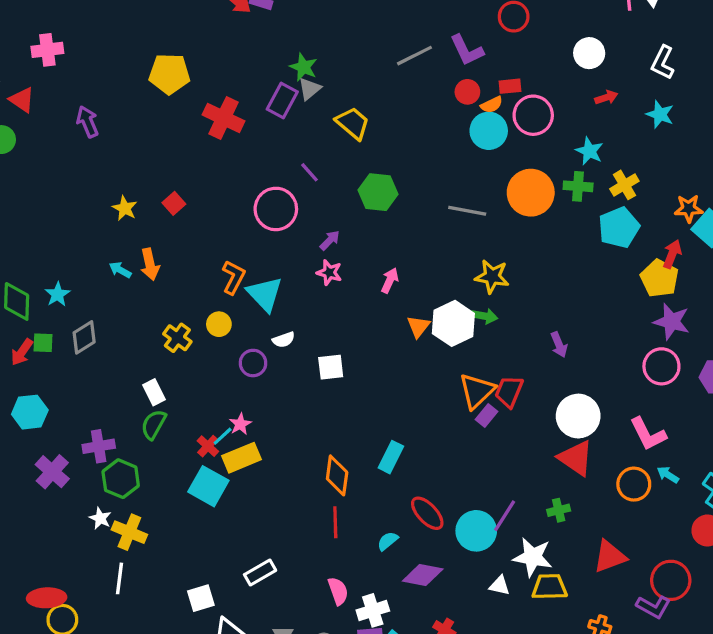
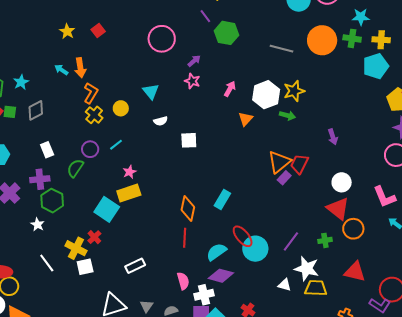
cyan star: (589, 151) -> (361, 17), turned -30
purple line: (309, 172) -> (205, 16), moved
yellow cross: (624, 185) -> (381, 40), turned 30
orange L-shape: (234, 277) -> (91, 93), moved
yellow star: (492, 277) -> (294, 91), turned -30
cyan triangle: (265, 294) -> (151, 91), size x0.7
white hexagon: (453, 323) -> (266, 95), moved
purple circle: (253, 363) -> (90, 149), moved
white rectangle: (154, 392) -> (47, 150), moved
white circle: (578, 416) -> (342, 182), size x0.7
cyan line: (223, 436) -> (116, 145), moved
red cross: (208, 446) -> (94, 237), moved
orange circle: (634, 484) -> (353, 229), moved
cyan circle: (476, 531) -> (255, 249), moved
yellow cross: (129, 532) -> (76, 248), moved
cyan semicircle: (388, 541) -> (216, 252), size x1.5
red triangle: (610, 556) -> (355, 272), turned 30
purple diamond: (423, 575) -> (221, 276), moved
white line: (119, 578) -> (47, 263), turned -48
white square: (201, 598) -> (85, 267), moved

